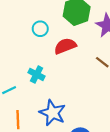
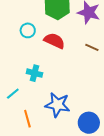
red semicircle: (65, 46) -> (54, 41), turned 60

